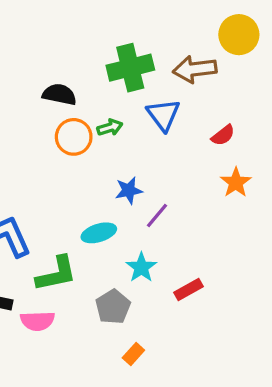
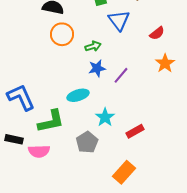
green arrow: (110, 127) -> (93, 46), moved
purple line: (157, 216) -> (121, 75), moved
orange rectangle: (133, 354) -> (124, 172), moved, size x1.6

